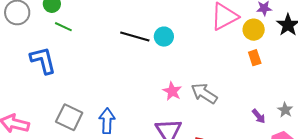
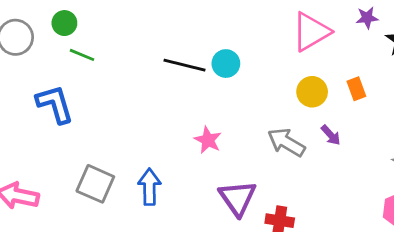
yellow circle: (254, 30) -> (312, 92), moved
pink star: (172, 91) -> (208, 140), moved
purple arrow: (259, 116) -> (331, 135), moved

